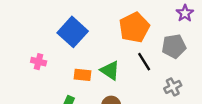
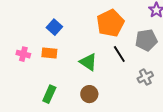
blue square: (73, 32) -> (54, 27), size x0.6
orange rectangle: (83, 75) -> (49, 53), moved

